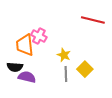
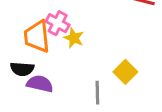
yellow star: (64, 55) -> (74, 38), moved
gray line: (66, 74) -> (97, 93), moved

